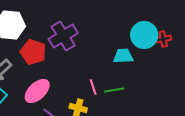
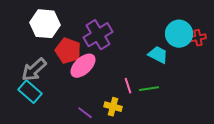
cyan trapezoid: (123, 56) -> (158, 55), turned 30
pink ellipse: (37, 91) -> (83, 66), moved

